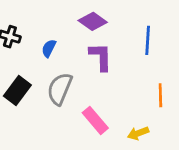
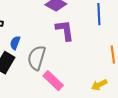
blue semicircle: (49, 48) -> (15, 43), moved
pink rectangle: (95, 120) -> (53, 81), moved

